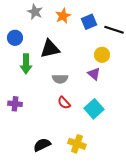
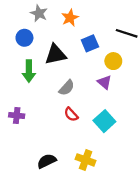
blue square: (89, 22) -> (90, 43), moved
blue circle: (15, 38) -> (24, 38), moved
gray semicircle: (60, 79) -> (67, 88), turned -49

